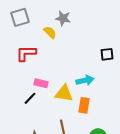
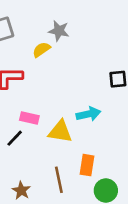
yellow semicircle: (50, 32) -> (41, 50), turned -80
orange rectangle: (84, 105) -> (87, 165), moved

